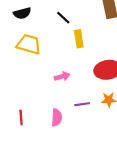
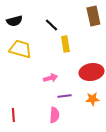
purple line: (82, 104) -> (64, 96), moved
pink semicircle: (57, 118) -> (54, 115), moved

